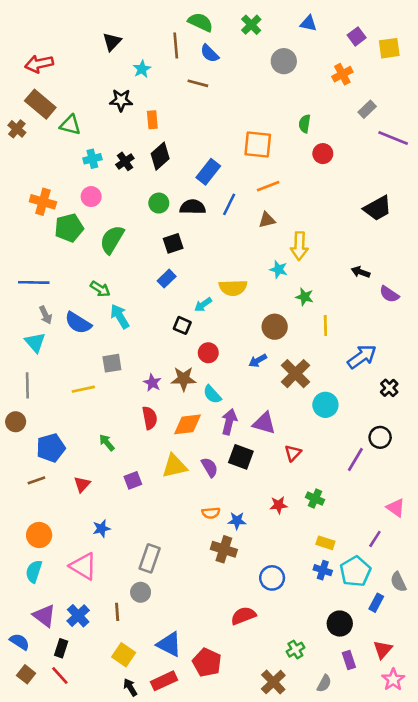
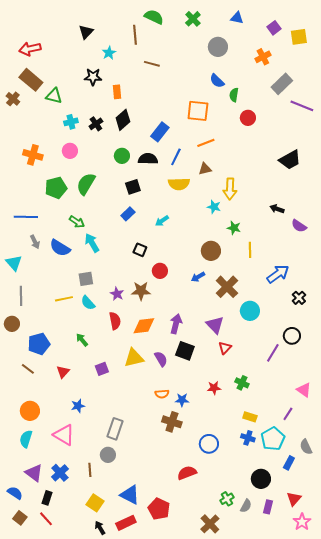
blue semicircle: (210, 53) -> (217, 81), moved
gray rectangle: (367, 109) -> (282, 84), size x1.5
green pentagon: (69, 228) -> (56, 188), moved
yellow semicircle: (233, 288) -> (179, 184), moved
cyan arrow: (203, 305) -> (162, 221), moved
cyan triangle: (35, 342) -> (14, 263), moved
cyan semicircle: (212, 394) -> (88, 303), moved
purple triangle: (264, 423) -> (215, 325), moved, turned 30
brown line: (36, 480) -> (28, 369), turned 56
purple rectangle: (349, 660) -> (268, 507), turned 32
gray semicircle: (324, 683) -> (246, 506), moved

